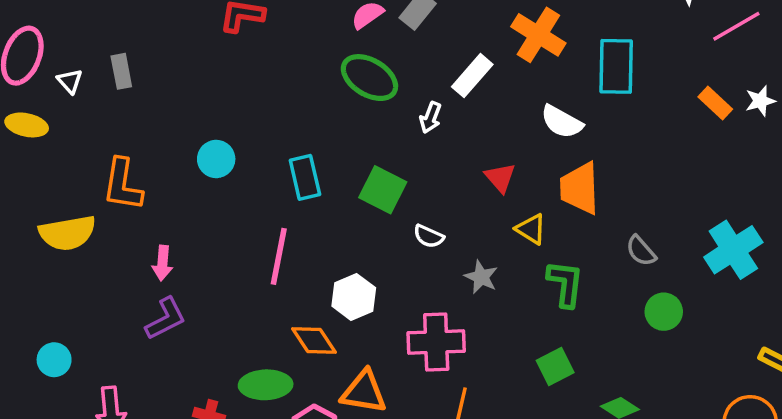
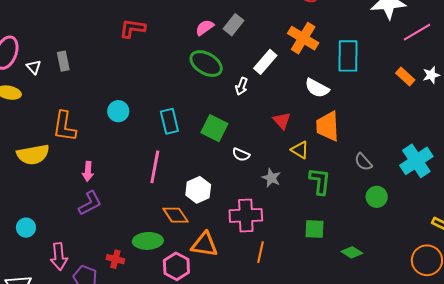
green square: (555, 366) -> (314, 229), turned 30

